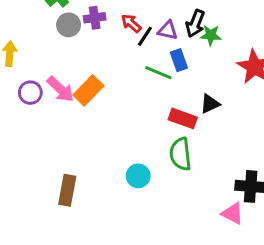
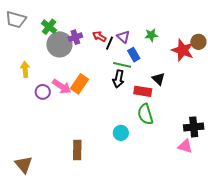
black arrow: (195, 23) -> (118, 79), moved
gray circle: (69, 25) -> (59, 44), size x1.6
purple triangle: (168, 30) -> (123, 37), turned 40
black triangle: (210, 104) -> (158, 79), turned -40

